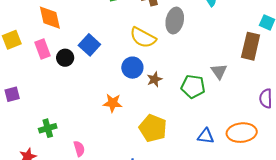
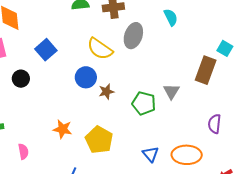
black circle: (65, 58) -> (21, 79), moved
orange star: (113, 103) -> (63, 129), moved
blue triangle: (206, 136) -> (151, 154), turned 36

